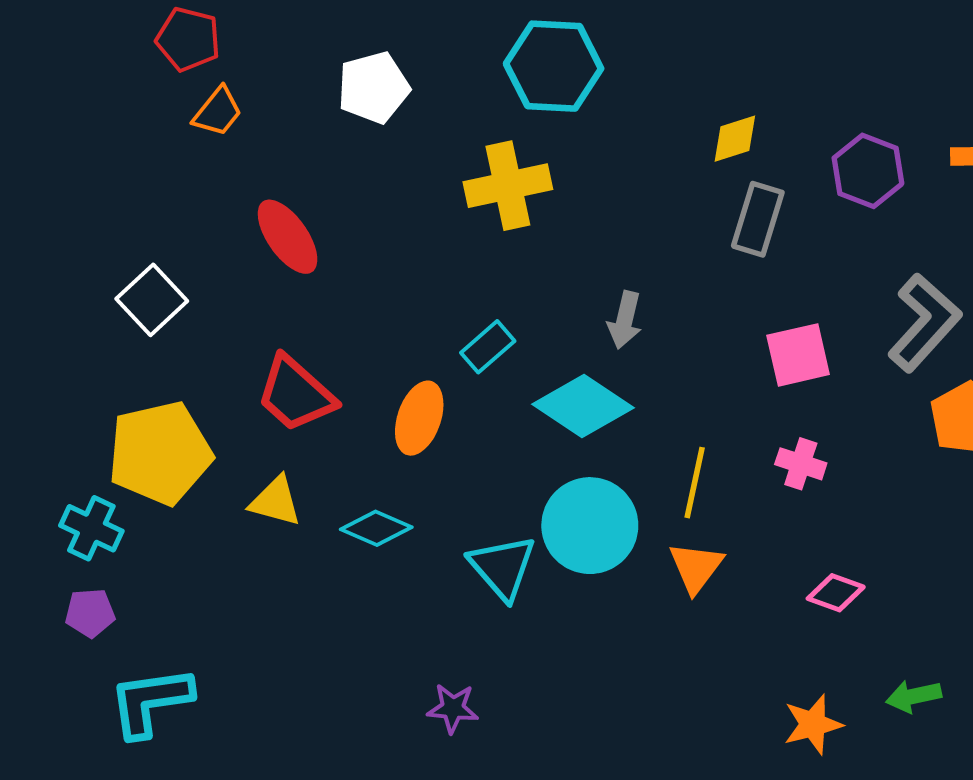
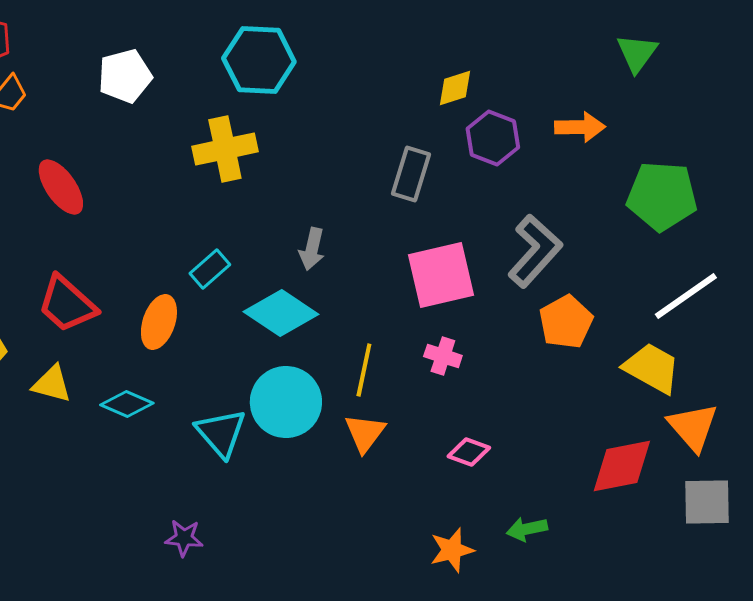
yellow diamond: (735, 139) -> (455, 88), moved
pink square: (798, 355) -> (441, 275), size x1.4

